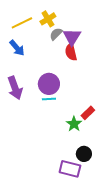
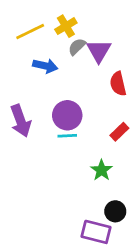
blue arrow: (17, 48) -> (45, 66), moved, turned -36
red semicircle: (71, 52) -> (118, 84), moved
red rectangle: (88, 113) -> (119, 132), moved

